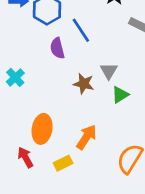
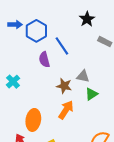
gray triangle: (109, 71) -> (83, 76), turned -48
orange arrow: (86, 137) -> (66, 110), moved

